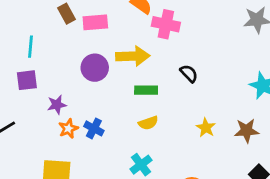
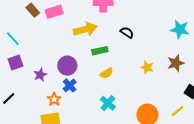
cyan line: (30, 47) -> (13, 39), turned -35
purple circle: (95, 68) -> (67, 66), moved
blue cross: (94, 128) -> (70, 85), turned 32
orange star: (68, 129) -> (54, 99), moved

